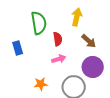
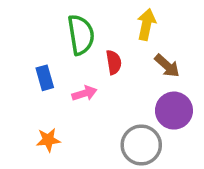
pink arrow: (59, 59) -> (84, 93), moved
orange star: (41, 84) -> (48, 140), moved

